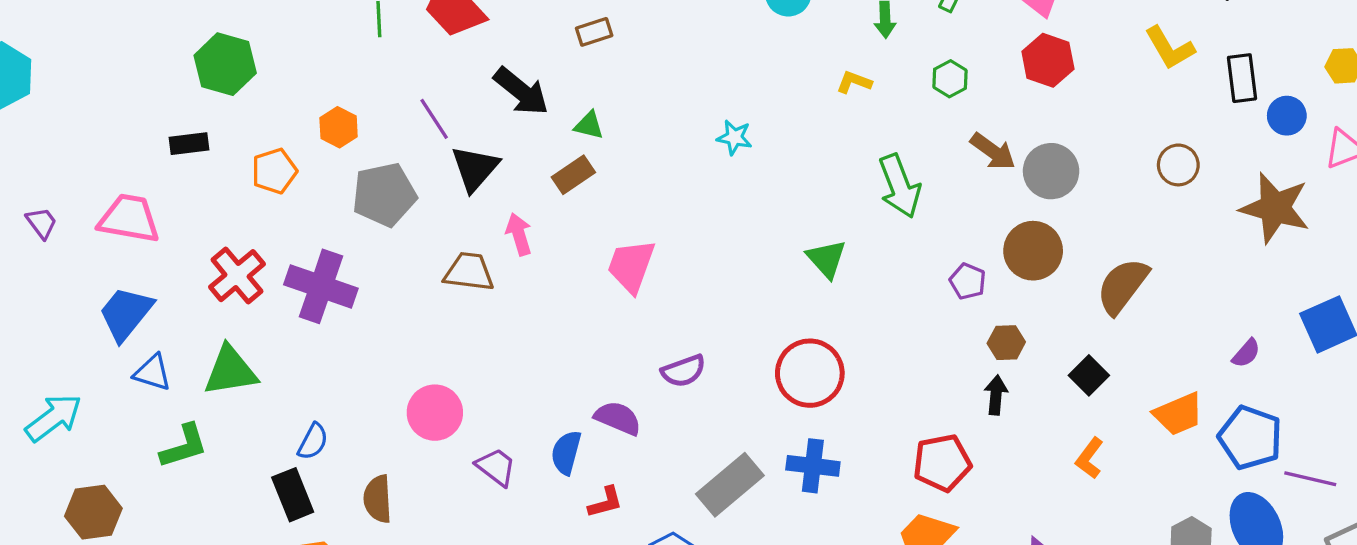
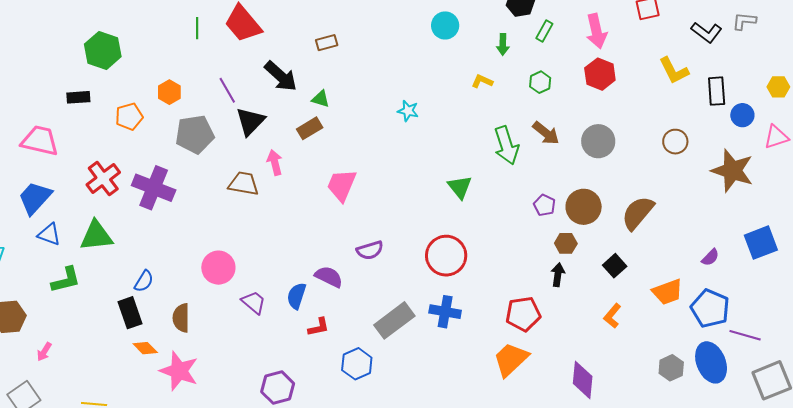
brown arrow: (993, 151) -> (546, 133), moved
brown circle: (1033, 251) -> (584, 207), moved

